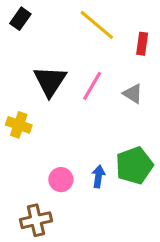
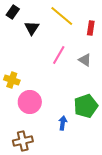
black triangle: (50, 81) -> (32, 28), moved, size x0.7
blue arrow: (98, 176) -> (63, 123), moved
pink circle: (61, 180) -> (30, 102), moved, size x1.5

